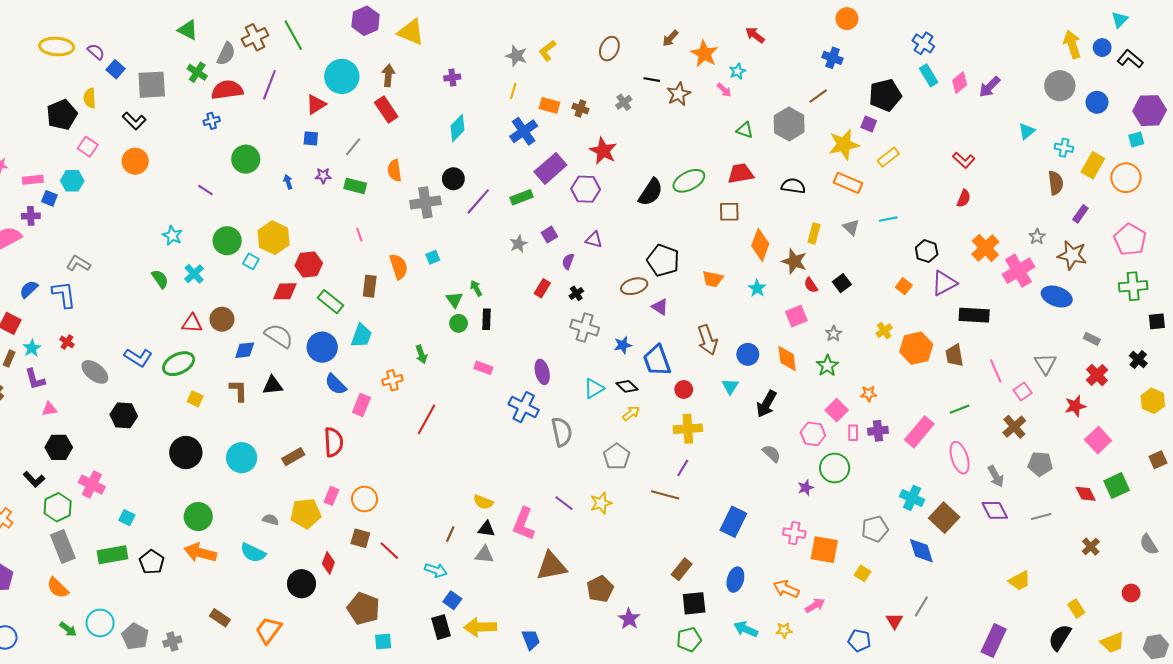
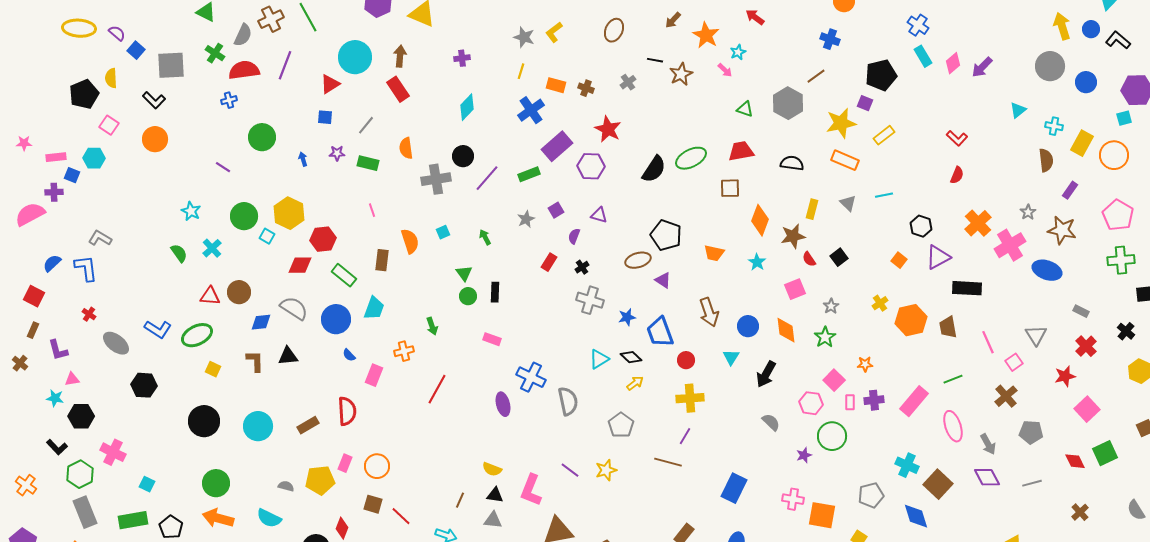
brown star: (794, 261) -> (793, 236), turned -30
green arrow: (476, 288) -> (485, 237), moved
cyan star: (32, 348) -> (55, 398), moved, turned -30
purple ellipse: (542, 372) -> (503, 404), moved
blue semicircle: (336, 384) -> (349, 355), size x0.6

